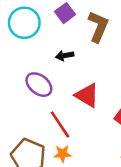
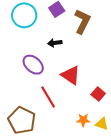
orange star: (63, 154) -> (83, 120), moved

